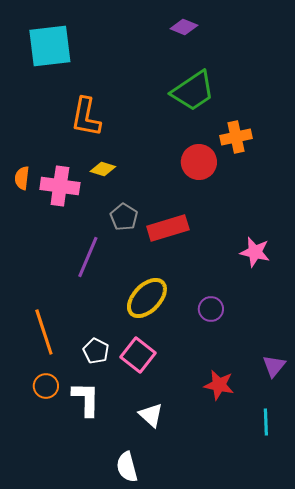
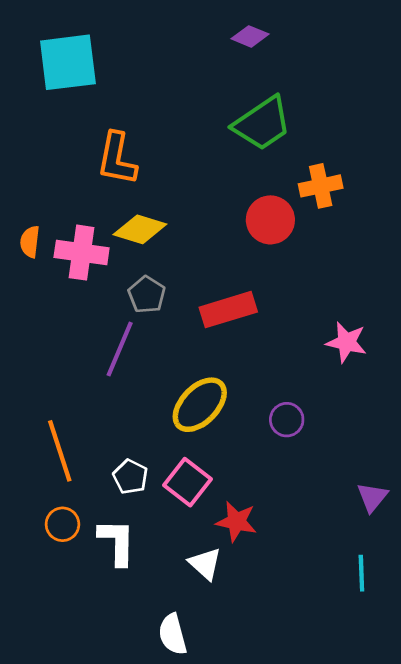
yellow diamond: (103, 169) -> (140, 229), size x1.5
gray pentagon: (124, 217) -> (147, 295), moved
red star: (219, 385) -> (236, 522), moved

